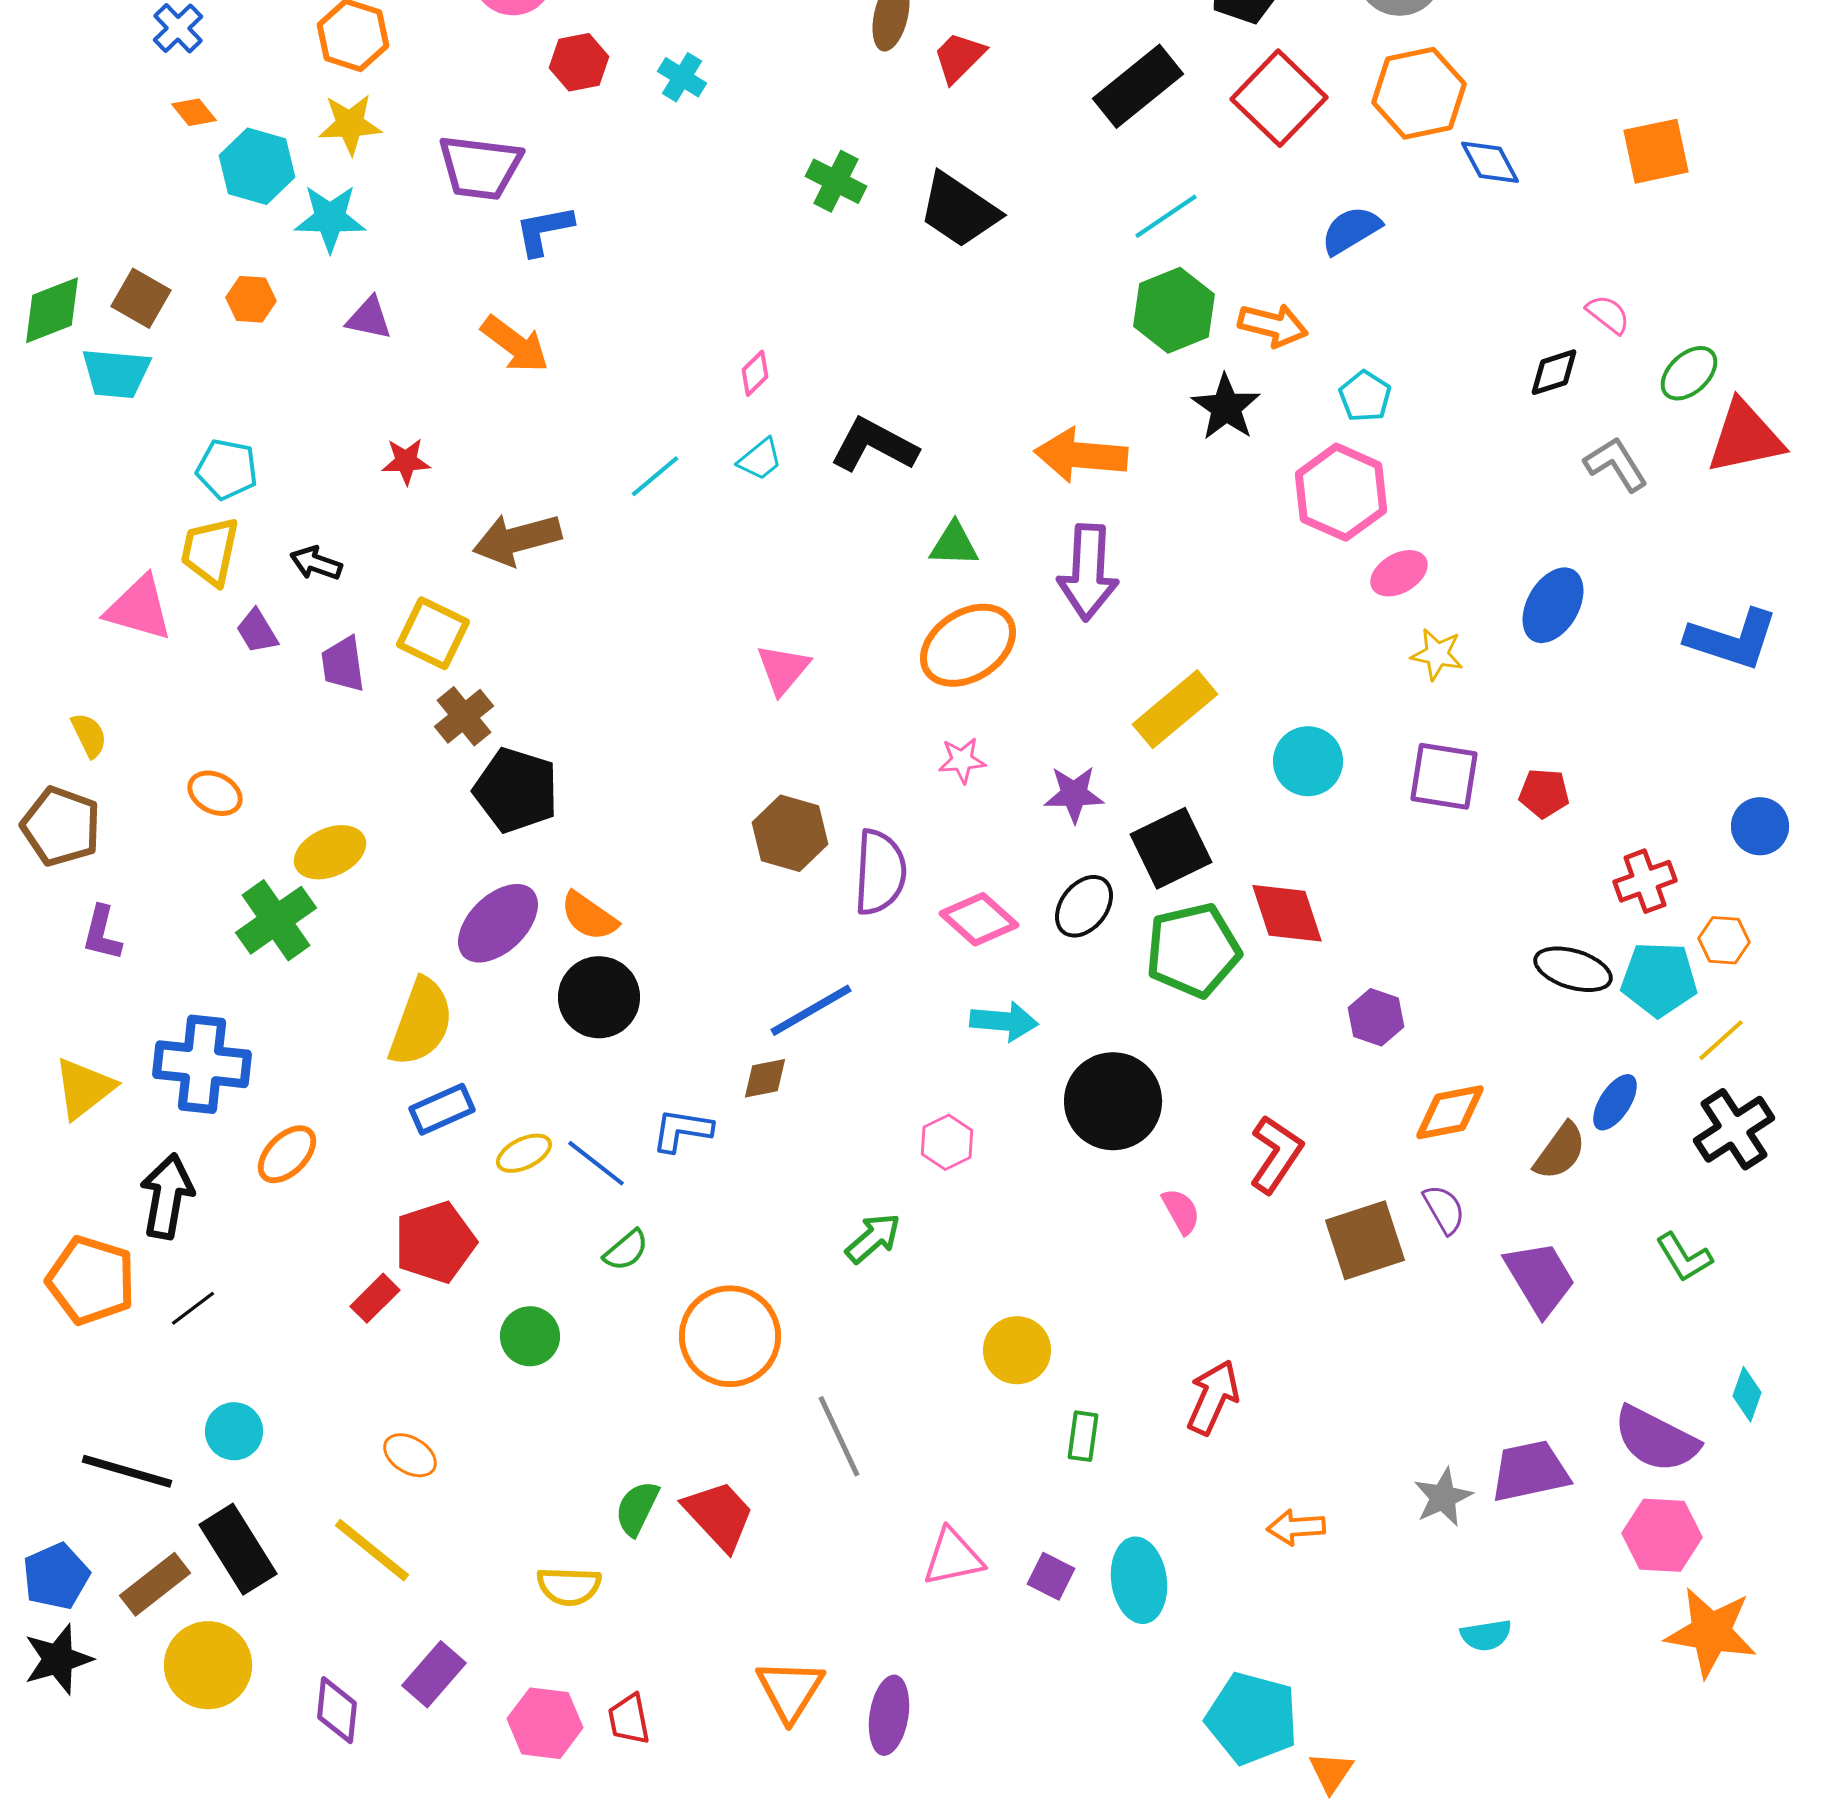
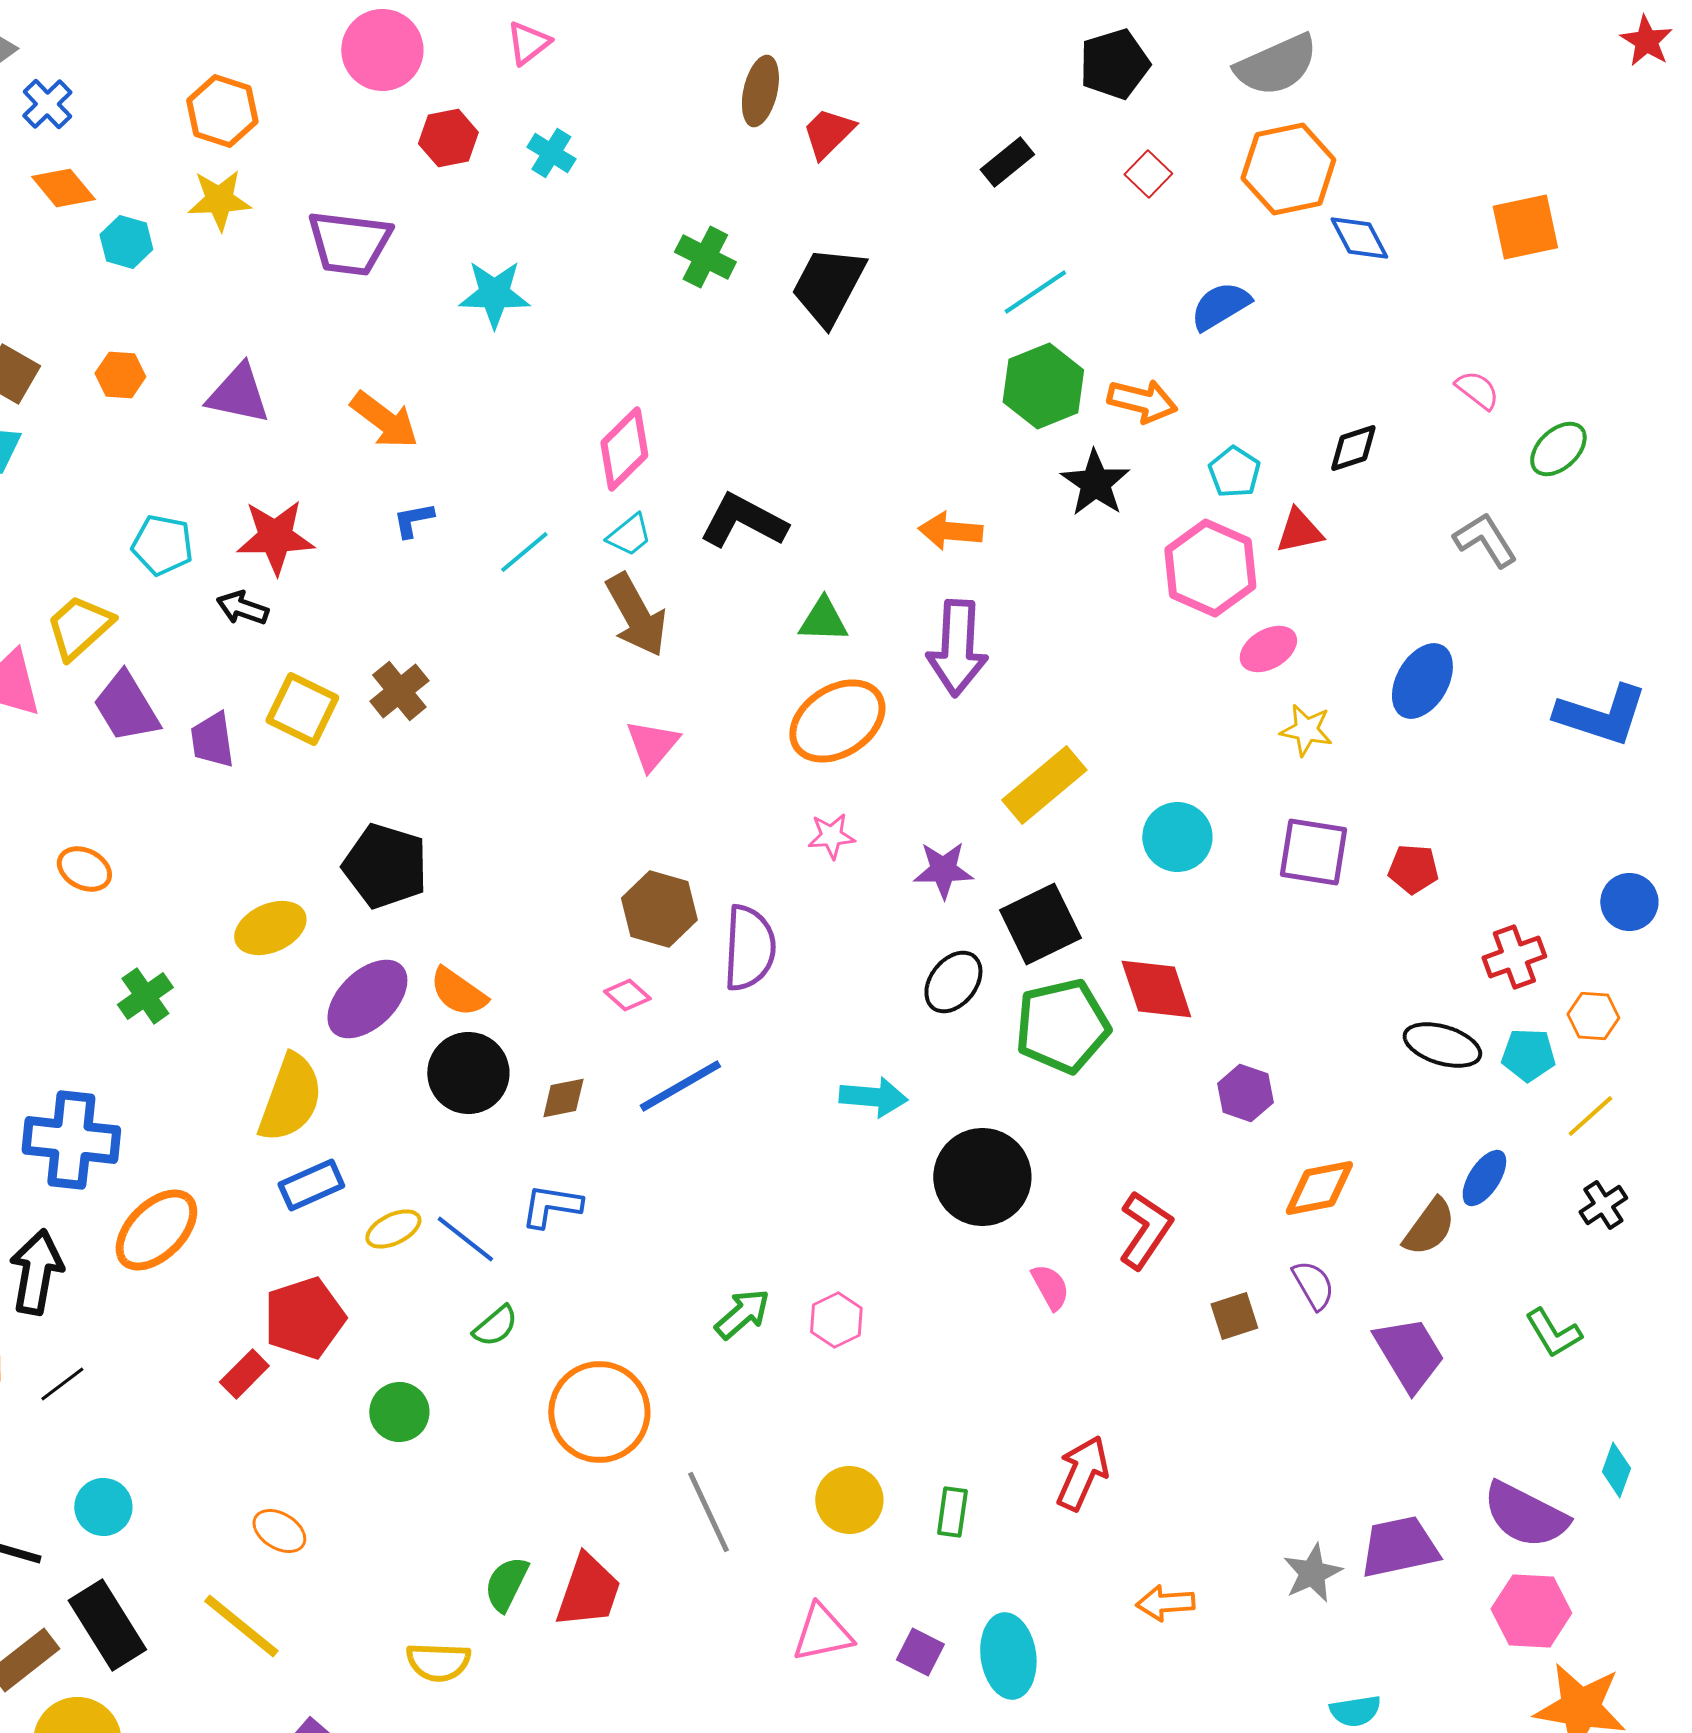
black rectangle: (1138, 86) -> (1007, 162), size x0.6
red square: (1279, 98) -> (1148, 174), size x0.5
orange diamond: (194, 112) -> (63, 188), size x1.4
cyan hexagon: (257, 166) -> (126, 242), size x0.7
black trapezoid: (959, 210) -> (828, 286), turned 84
cyan star: (330, 218) -> (494, 294), moved
blue L-shape: (544, 230) -> (413, 520), moved, size x0.7
purple triangle: (369, 318) -> (238, 394), size x1.4
black diamond: (1554, 372) -> (1353, 448), moved
pink diamond: (755, 373) -> (624, 449), size x1.8
red triangle: (1745, 437) -> (1299, 531), moved, size x0.6
orange arrow: (1081, 455) -> (950, 531), size x0.7
red star: (406, 461) -> (275, 537), size x1.6
cyan pentagon: (227, 469) -> (162, 545), moved
brown arrow: (517, 539) -> (636, 615), moved, turned -104
yellow trapezoid: (210, 551) -> (79, 627), turned 36
black arrow: (316, 563) -> (242, 608), moved
purple trapezoid: (257, 631) -> (126, 707), size x1.6
brown cross: (464, 716) -> (399, 691), moved
yellow ellipse: (330, 852) -> (270, 928), moved
pink diamond: (979, 919) -> (627, 995), moved, size x0.6
green cross: (276, 920) -> (145, 996), size x0.7
cyan pentagon: (1659, 979) -> (1528, 1055), size x0.7
brown diamond: (765, 1078) -> (563, 1098), moved
black cross: (1734, 1129) -> (1603, 1205), size x0.6
pink hexagon: (947, 1142) -> (836, 1320), moved
orange ellipse: (287, 1154) -> (156, 1230), size x1.4
brown square: (1365, 1240) -> (1234, 1316), size x0.6
yellow circle: (1017, 1350) -> (849, 1500), moved
red trapezoid: (719, 1515) -> (588, 1591), turned 62

